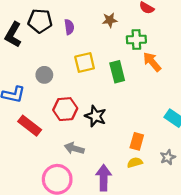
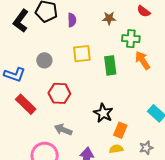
black star: (96, 116) -> (103, 113), moved

